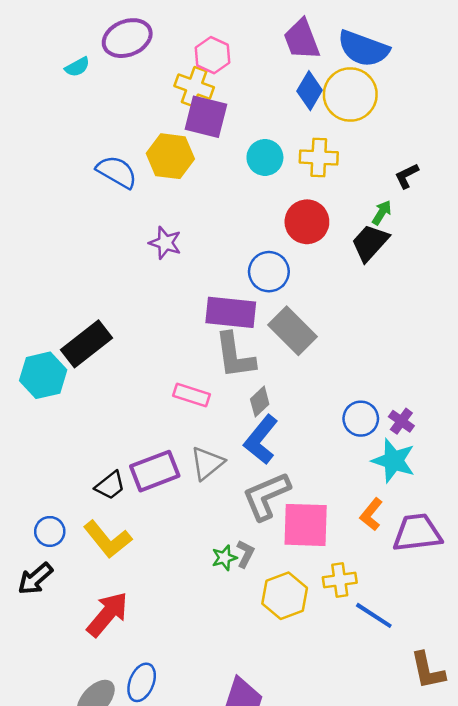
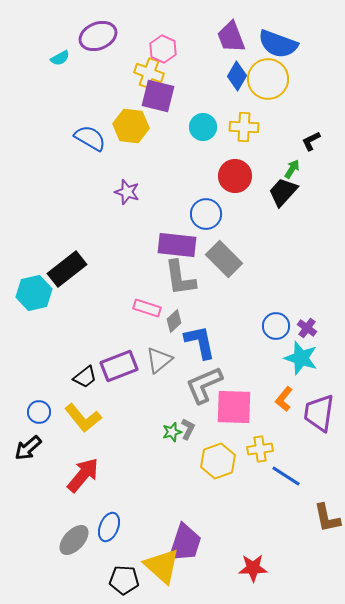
gray diamond: (260, 402) -> (174, 321), moved
blue L-shape: (261, 440) -> (200, 342), turned 129
purple trapezoid: (417, 533) -> (319, 413), turned -75

